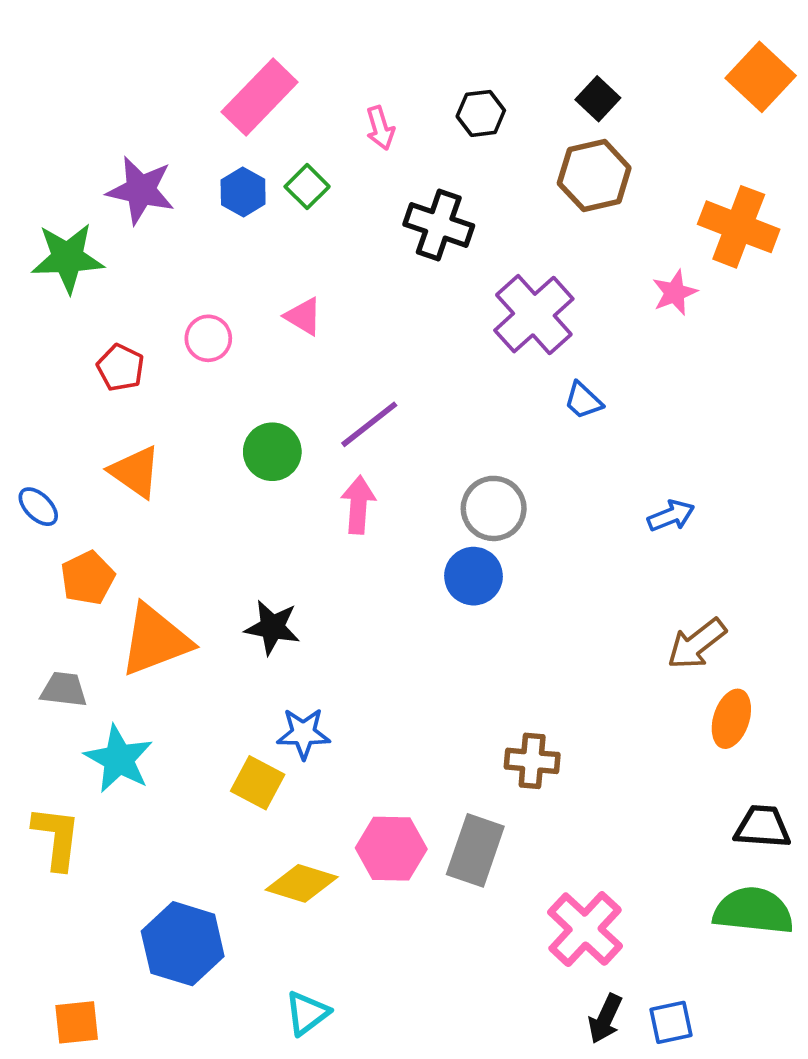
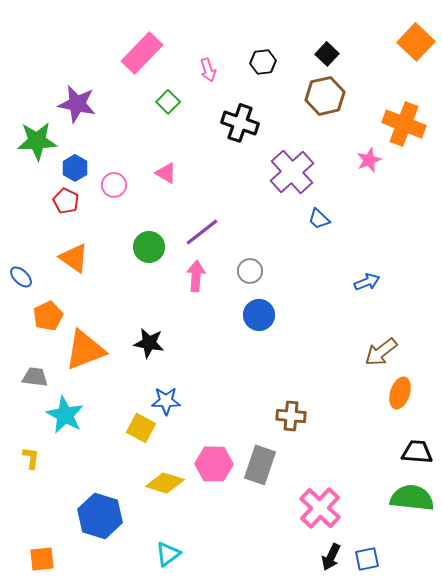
blue hexagon: (243, 192) -> (75, 168), moved
gray circle: (494, 508) -> (250, 271), moved, size x0.7
yellow L-shape: (57, 838) -> (31, 458), size x0.6

